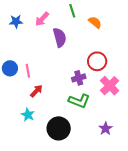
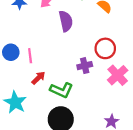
green L-shape: (79, 101) -> (61, 90), moved
cyan star: (28, 115) -> (15, 102), moved, size x1.5

